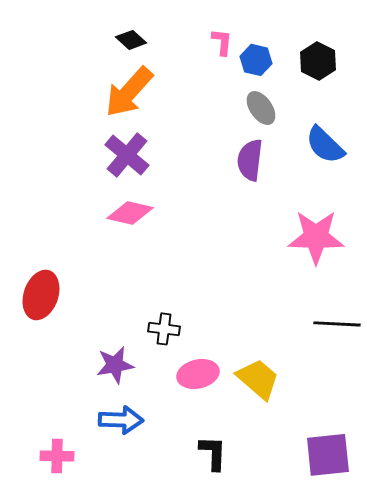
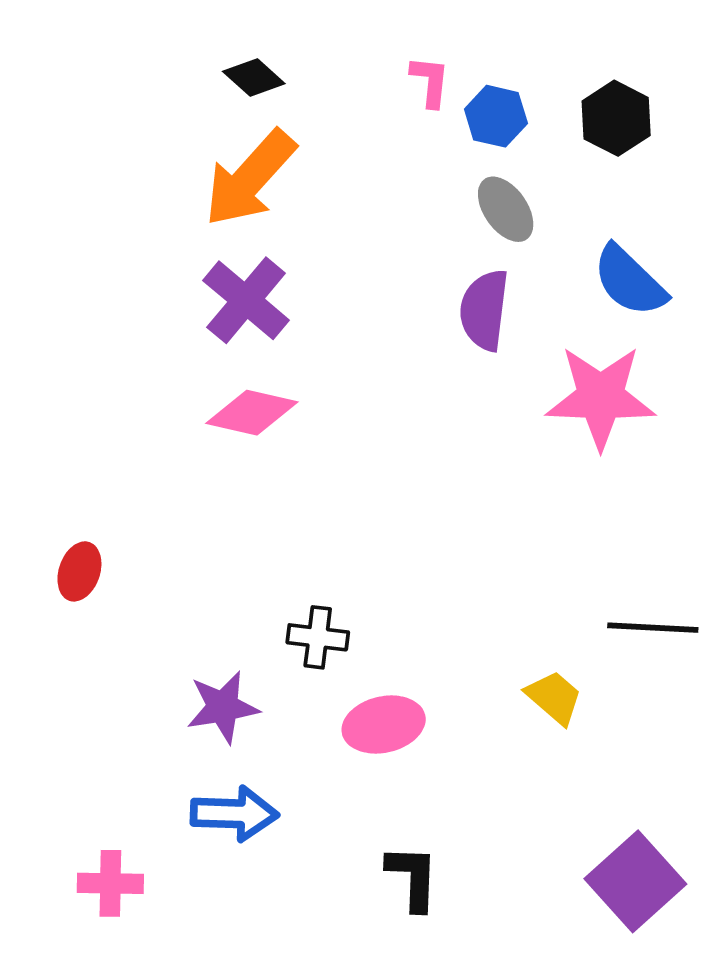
pink star: (316, 237) -> (601, 397), moved
red ellipse: (41, 295) -> (79, 571), size x0.6
yellow trapezoid: (258, 379) -> (554, 697), moved, size x0.7
purple square: (328, 455) -> (635, 881), turned -36

